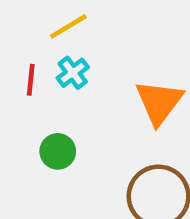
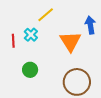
yellow line: (68, 26) -> (46, 15), moved

